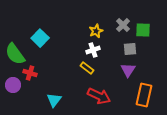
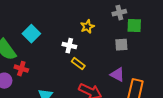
gray cross: (123, 25) -> (119, 13), moved, turned 32
white cross: (93, 50) -> (69, 46), moved, turned 32
purple triangle: (128, 70) -> (117, 75), moved, turned -35

